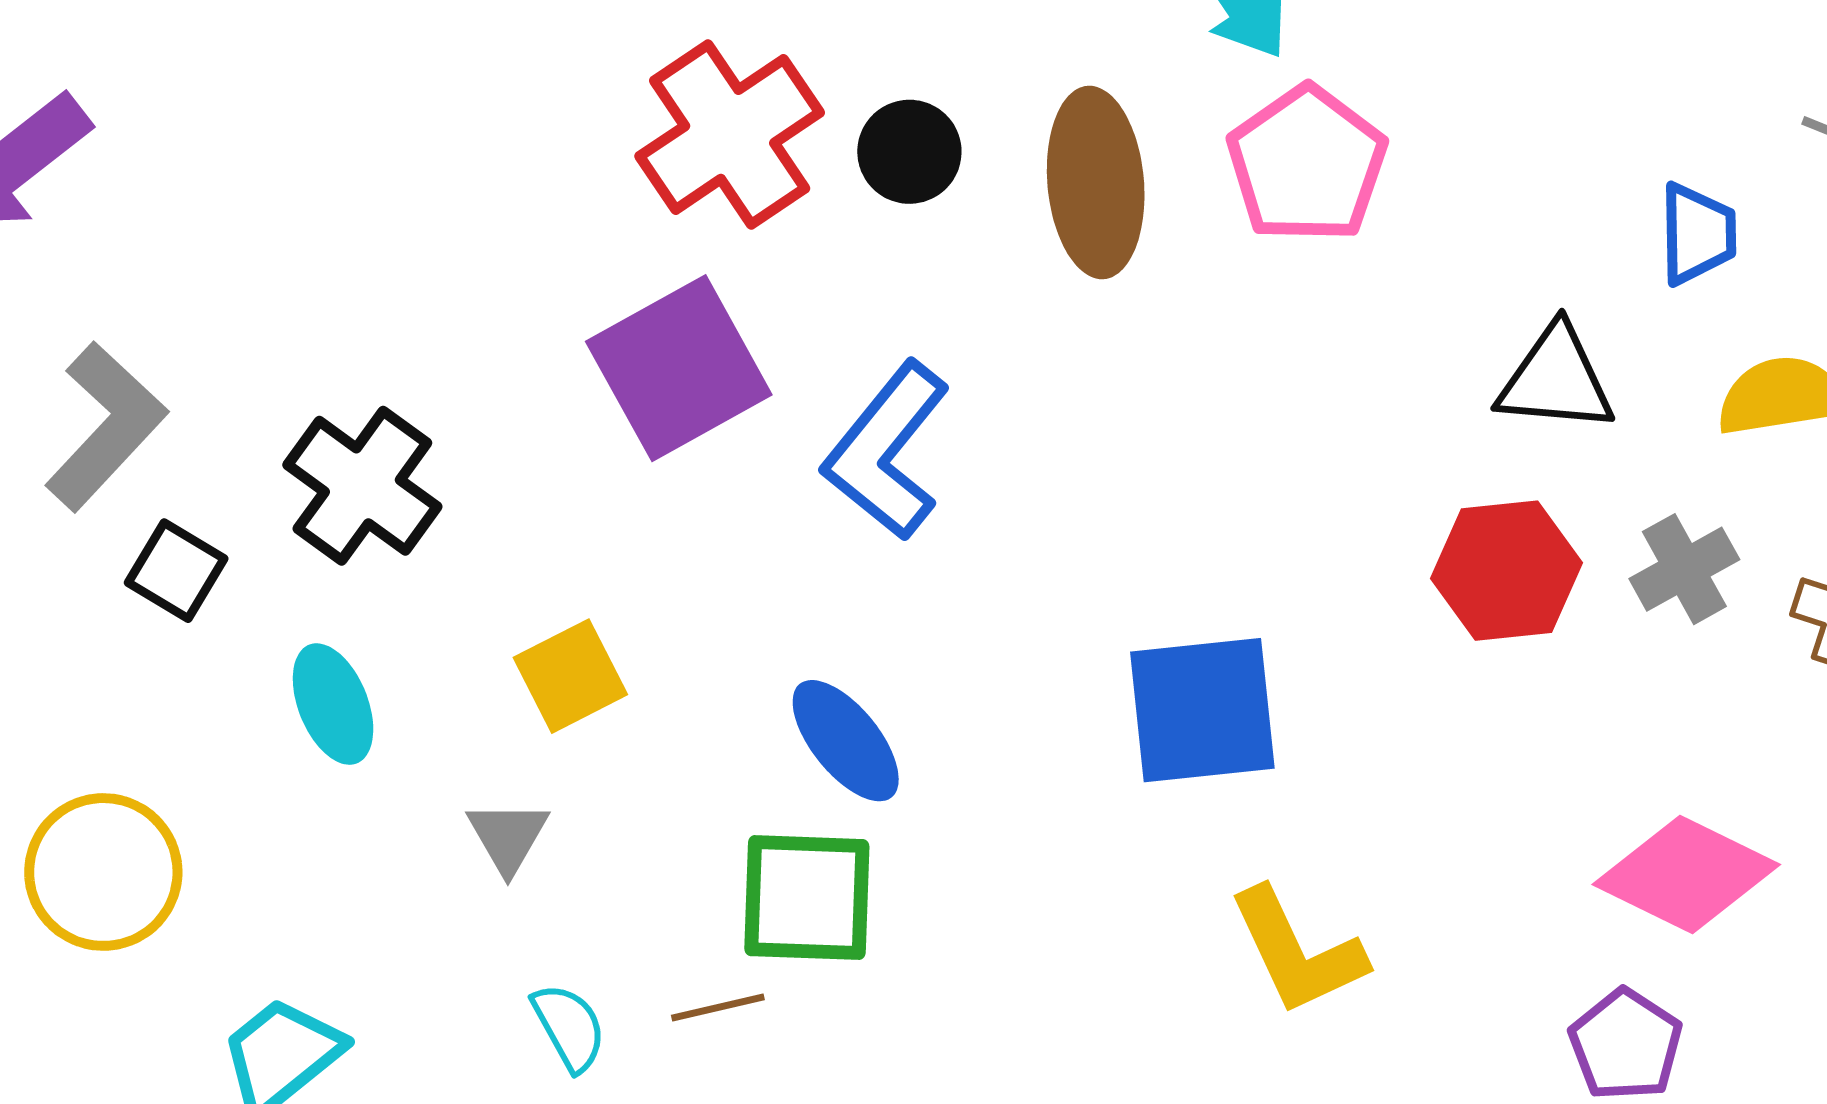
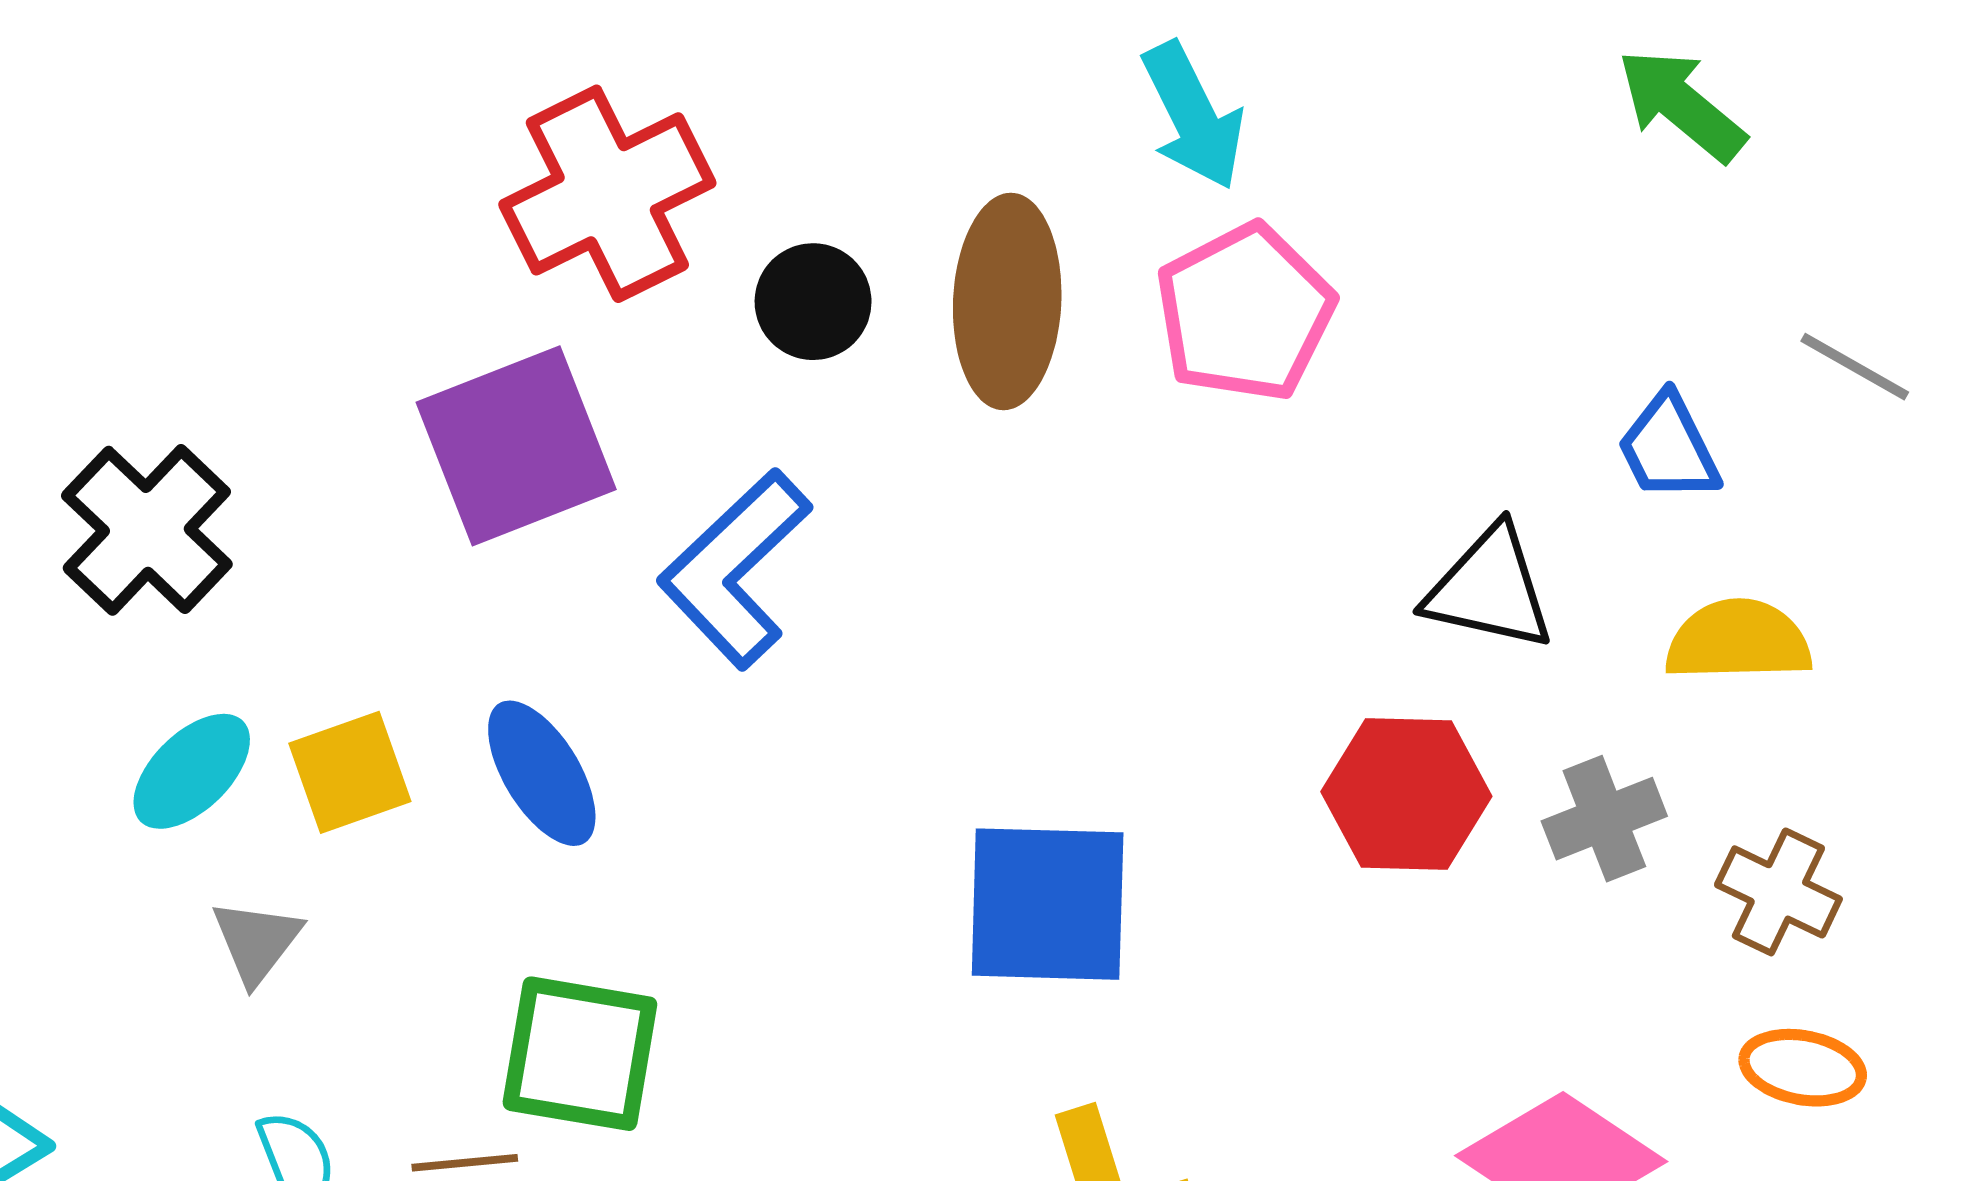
black circle: (909, 152) -> (813, 302), moved
blue trapezoid: (1697, 234) -> (1669, 448), turned 147
cyan ellipse: (333, 704) -> (192, 771), moved, turned 60
blue ellipse: (846, 741) -> (542, 773), moved

